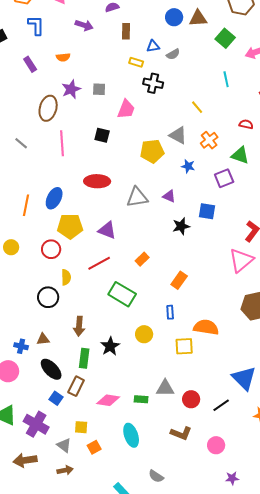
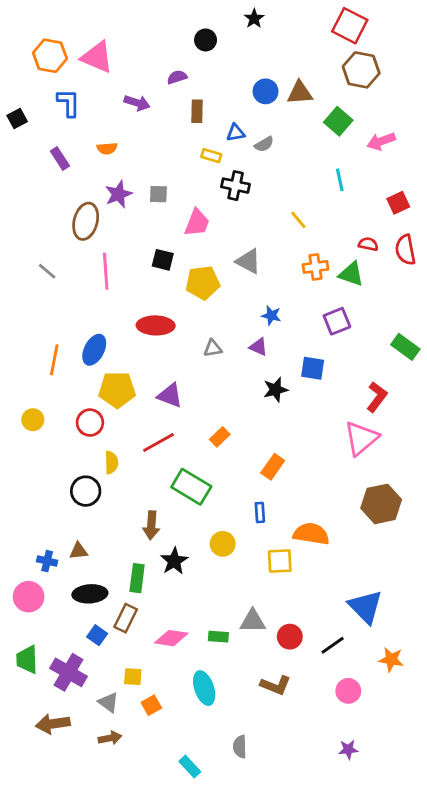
gray triangle: (178, 135) -> (248, 261), moved
orange cross: (209, 140) -> (315, 267), turned 30
yellow pentagon: (152, 151) -> (203, 283), moved
green triangle: (240, 155) -> (351, 274), moved
blue star: (188, 166) -> (271, 315), moved
gray triangle: (137, 197) -> (213, 348), size x0.6
brown arrow: (79, 326) -> (151, 525), moved
black ellipse: (51, 369) -> (90, 594), turned -50
pink circle: (216, 445) -> (348, 691), moved
gray semicircle: (156, 476) -> (240, 747), turned 56

